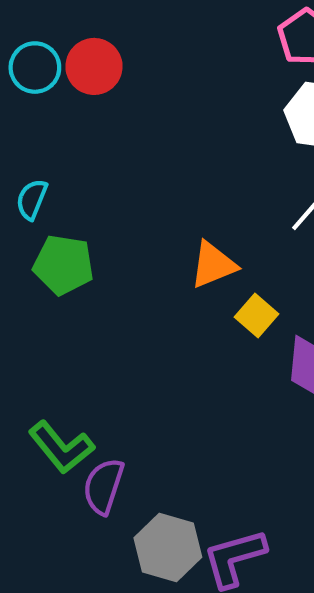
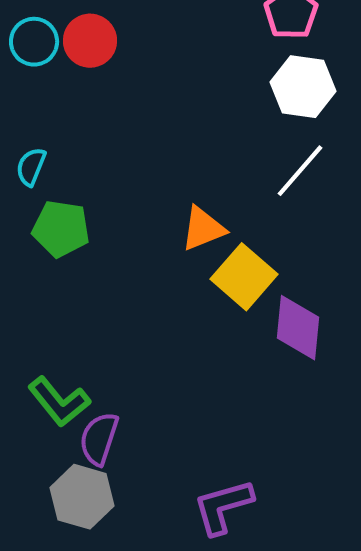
yellow square: (256, 315) -> (244, 277), size x1.6
gray hexagon: (168, 547) -> (82, 497), moved

